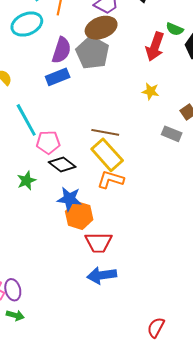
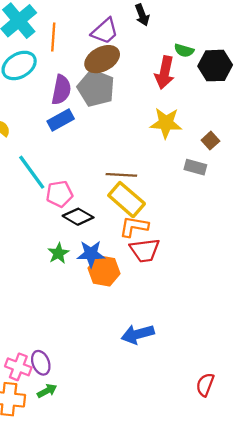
yellow star: (151, 91) -> (166, 123), size x1.6
green star: (27, 181) -> (58, 253), moved
red trapezoid: (98, 242) -> (145, 250), moved
green arrow: (15, 315) -> (47, 391), turned -36

